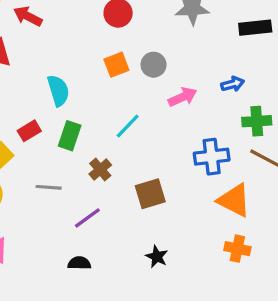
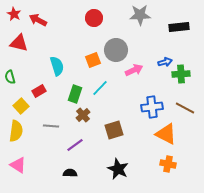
orange square: (116, 65) -> (93, 60), moved
gray circle: (154, 65) -> (116, 50), size x1.5
green cross: (257, 121) -> (181, 74), moved
green rectangle: (70, 136) -> (75, 94), moved
black star: (157, 257) -> (118, 169), size x1.5

